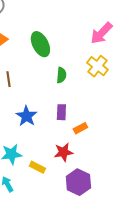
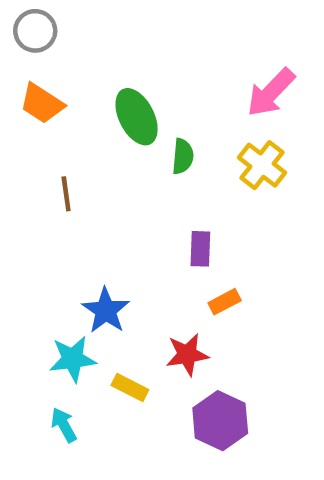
green semicircle: (61, 75) -> (183, 156), moved
purple rectangle: (61, 112) -> (200, 249), moved
blue star: (26, 116) -> (106, 310), moved

